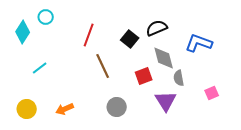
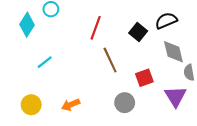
red square: (144, 76) -> (144, 78), moved

